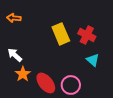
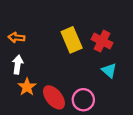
orange arrow: (14, 18) -> (16, 38), moved
white arrow: (15, 55) -> (18, 65), turned 56

